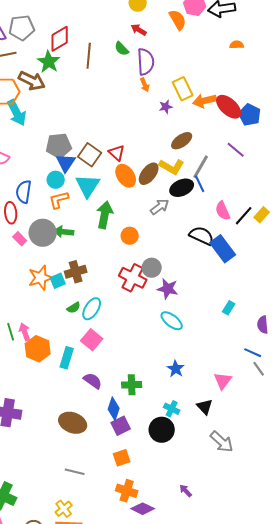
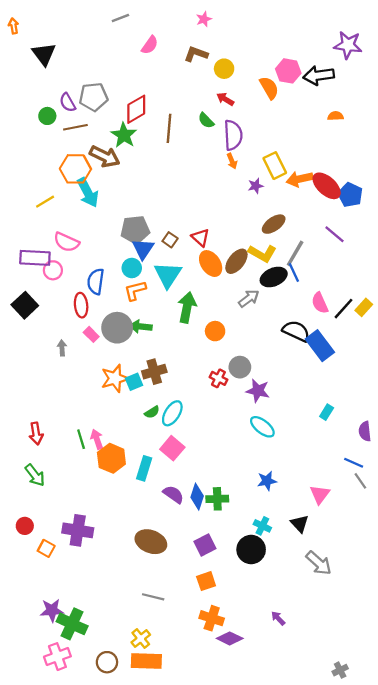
brown square: (90, 155) -> (170, 240), size x0.6
red cross: (133, 278) -> (218, 378), size x0.6
blue star: (176, 369) -> (267, 481), turned 30
blue diamond: (114, 409) -> (197, 497), moved

